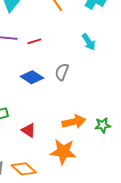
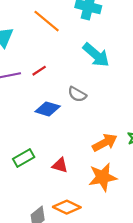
cyan arrow: (89, 42) -> (96, 55), size x1.5
gray semicircle: (62, 72) -> (77, 94), turned -66

